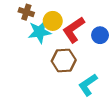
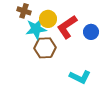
brown hexagon: (64, 61) -> (45, 48), moved
cyan L-shape: (88, 85) -> (80, 77), turned -120

